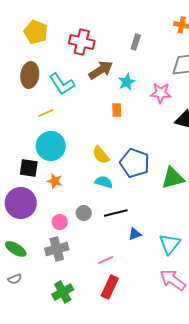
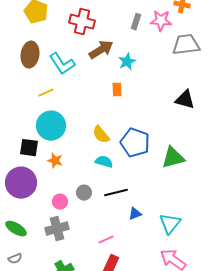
pink star: (161, 93) -> (161, 21), moved

